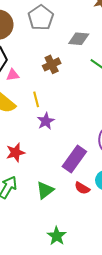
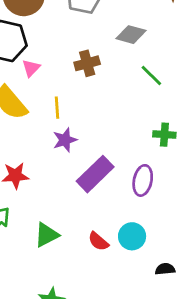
pink triangle: (13, 75) -> (31, 68), turned -48
purple rectangle: (74, 159) -> (95, 174), moved

